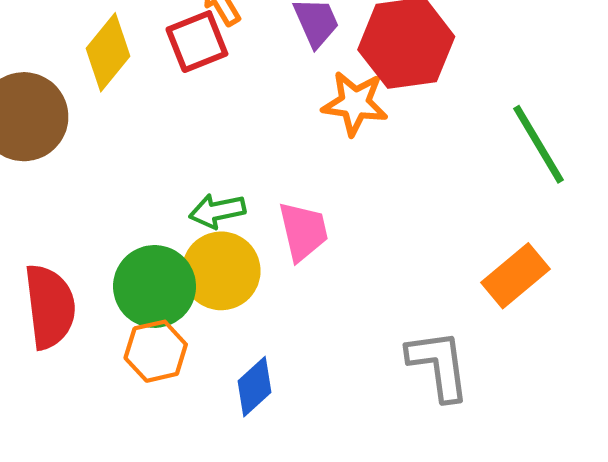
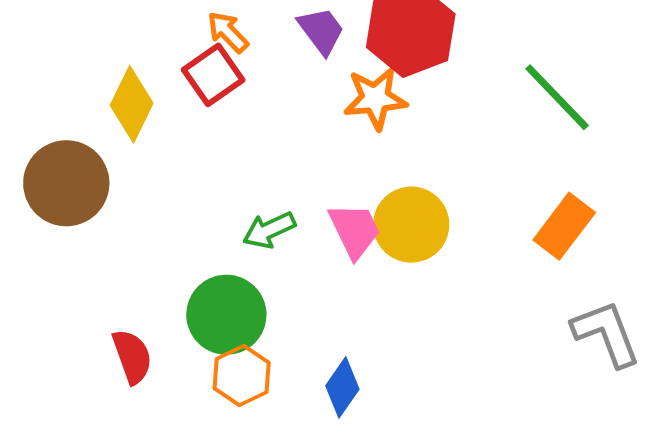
yellow circle: (221, 271) -> (411, 225), moved
red semicircle: (50, 307) -> (132, 356), size x0.7
gray L-shape: (439, 365) -> (606, 333), moved

